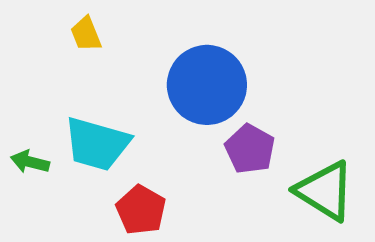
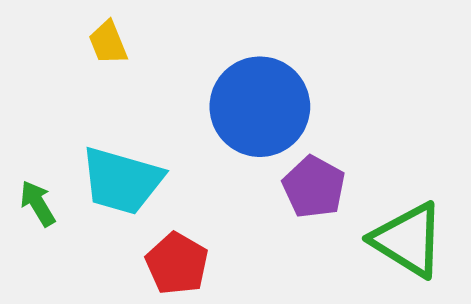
green arrow: (30, 162) -> (38, 203), turned 45

